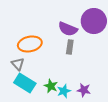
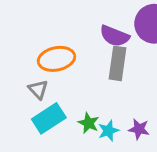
gray rectangle: (70, 47) -> (118, 63), size x1.5
cyan rectangle: (25, 83) -> (49, 118), turned -65

